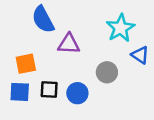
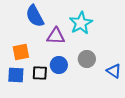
cyan star: (120, 28) -> (81, 23), moved
blue triangle: (140, 55) -> (114, 71), moved
blue circle: (77, 93) -> (59, 65), moved

